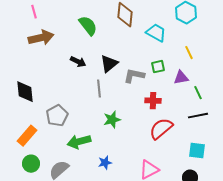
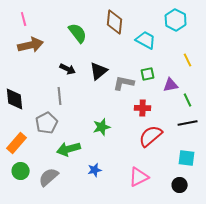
yellow line: (189, 53) -> (188, 60), moved
gray line: (99, 89) -> (60, 96), moved

